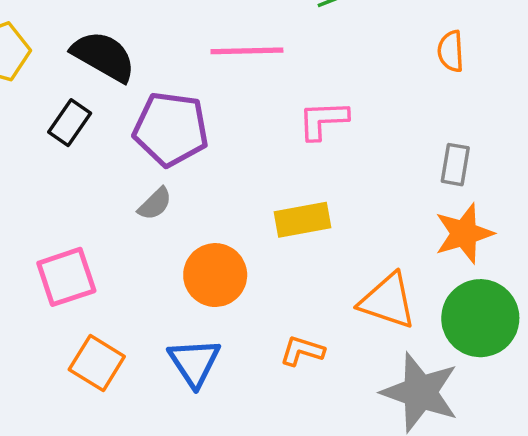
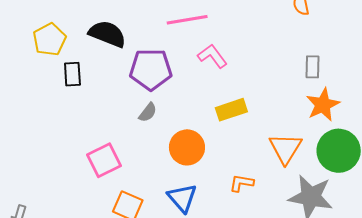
pink L-shape: (323, 120) -> (212, 56), moved, turned 64
black rectangle: (70, 123) -> (72, 74), moved, turned -30
orange triangle: (388, 301) -> (285, 148), turned 51

